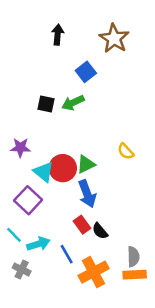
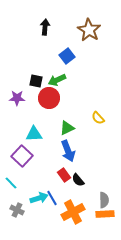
purple star: (20, 148) -> (17, 98), moved
red circle: (63, 168) -> (49, 98), moved
cyan triangle: (43, 172) -> (34, 134), turned -42
cyan arrow: (38, 244) -> (39, 198), moved

